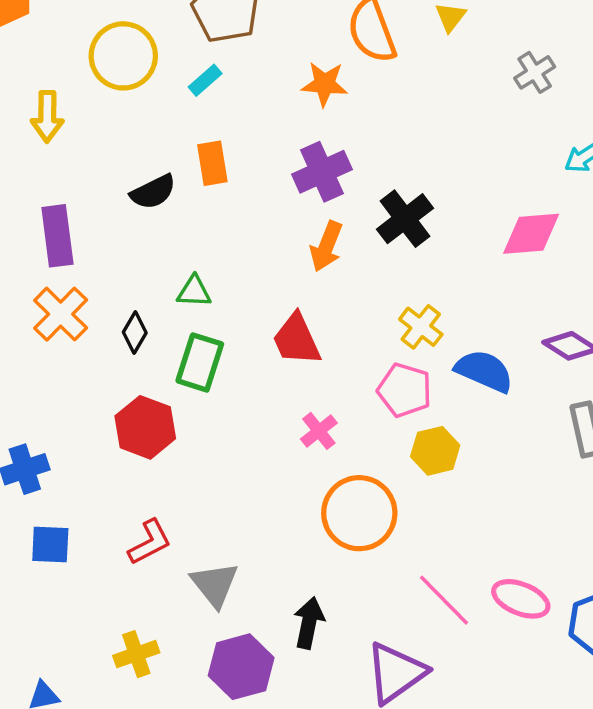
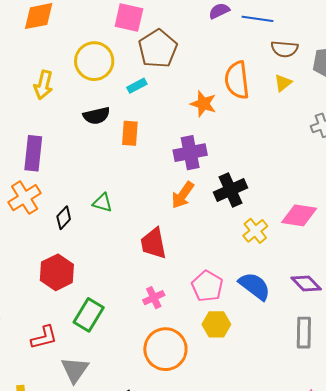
black semicircle: (153, 192) -> (97, 116), moved
yellow cross: (421, 327) -> (255, 231), moved
green rectangle: (200, 362) -> (89, 315), moved

